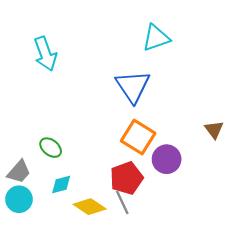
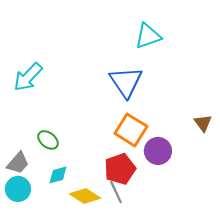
cyan arrow: (45, 54) -> (28, 77), moved, turned 64

